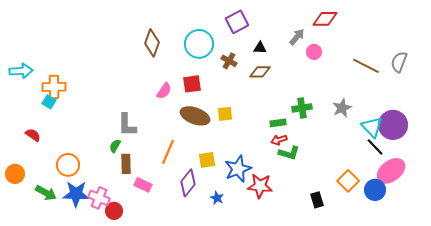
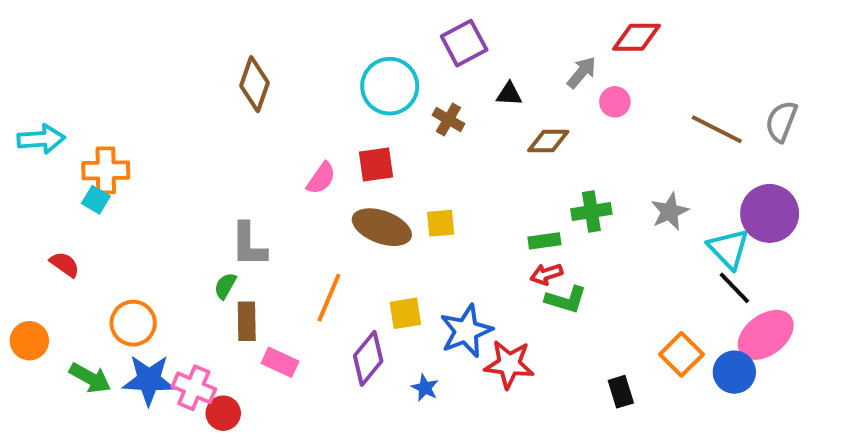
brown diamond: (152, 43) -> (255, 84), moved
brown diamond: (260, 72) -> (548, 141), moved
purple circle: (393, 125) -> (770, 213), moved

